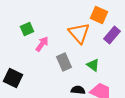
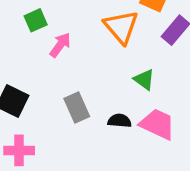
gray rectangle: (64, 62) -> (77, 108), moved

